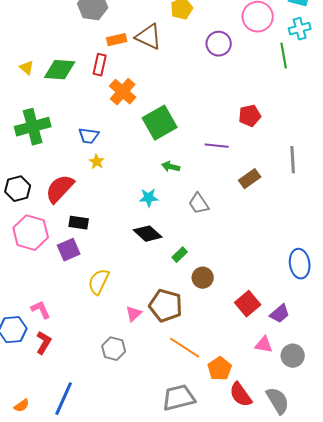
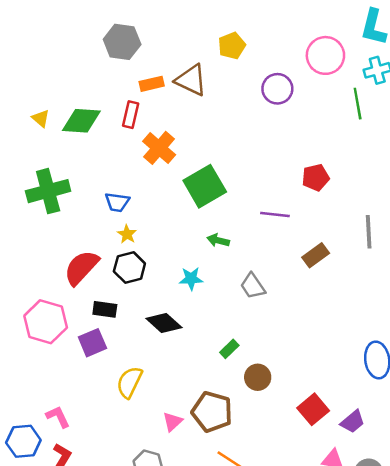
black hexagon: (18, 189) -> (129, 268), moved
black diamond: (148, 234) -> (164, 323), moved

